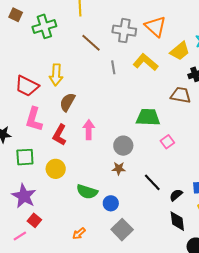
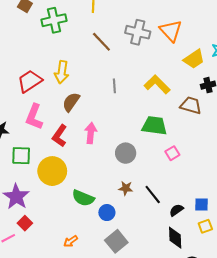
yellow L-shape: (145, 62) -> (157, 84), moved
gray line: (113, 67) -> (114, 86), moved
red trapezoid: (27, 86) -> (30, 81), turned 115
brown star: (119, 168) -> (126, 188), moved
yellow circle: (56, 169) -> (52, 171), size x1.4

